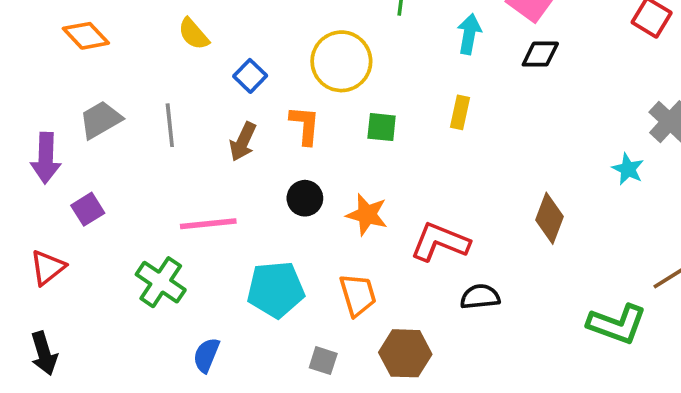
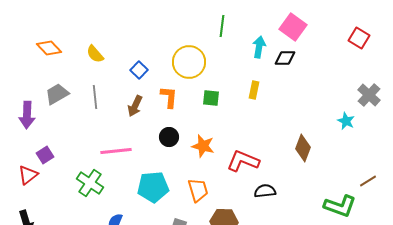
yellow semicircle: (194, 34) -> (95, 54), moved
black diamond: (540, 54) -> (285, 58), moved
purple square: (88, 209) -> (45, 155), moved

